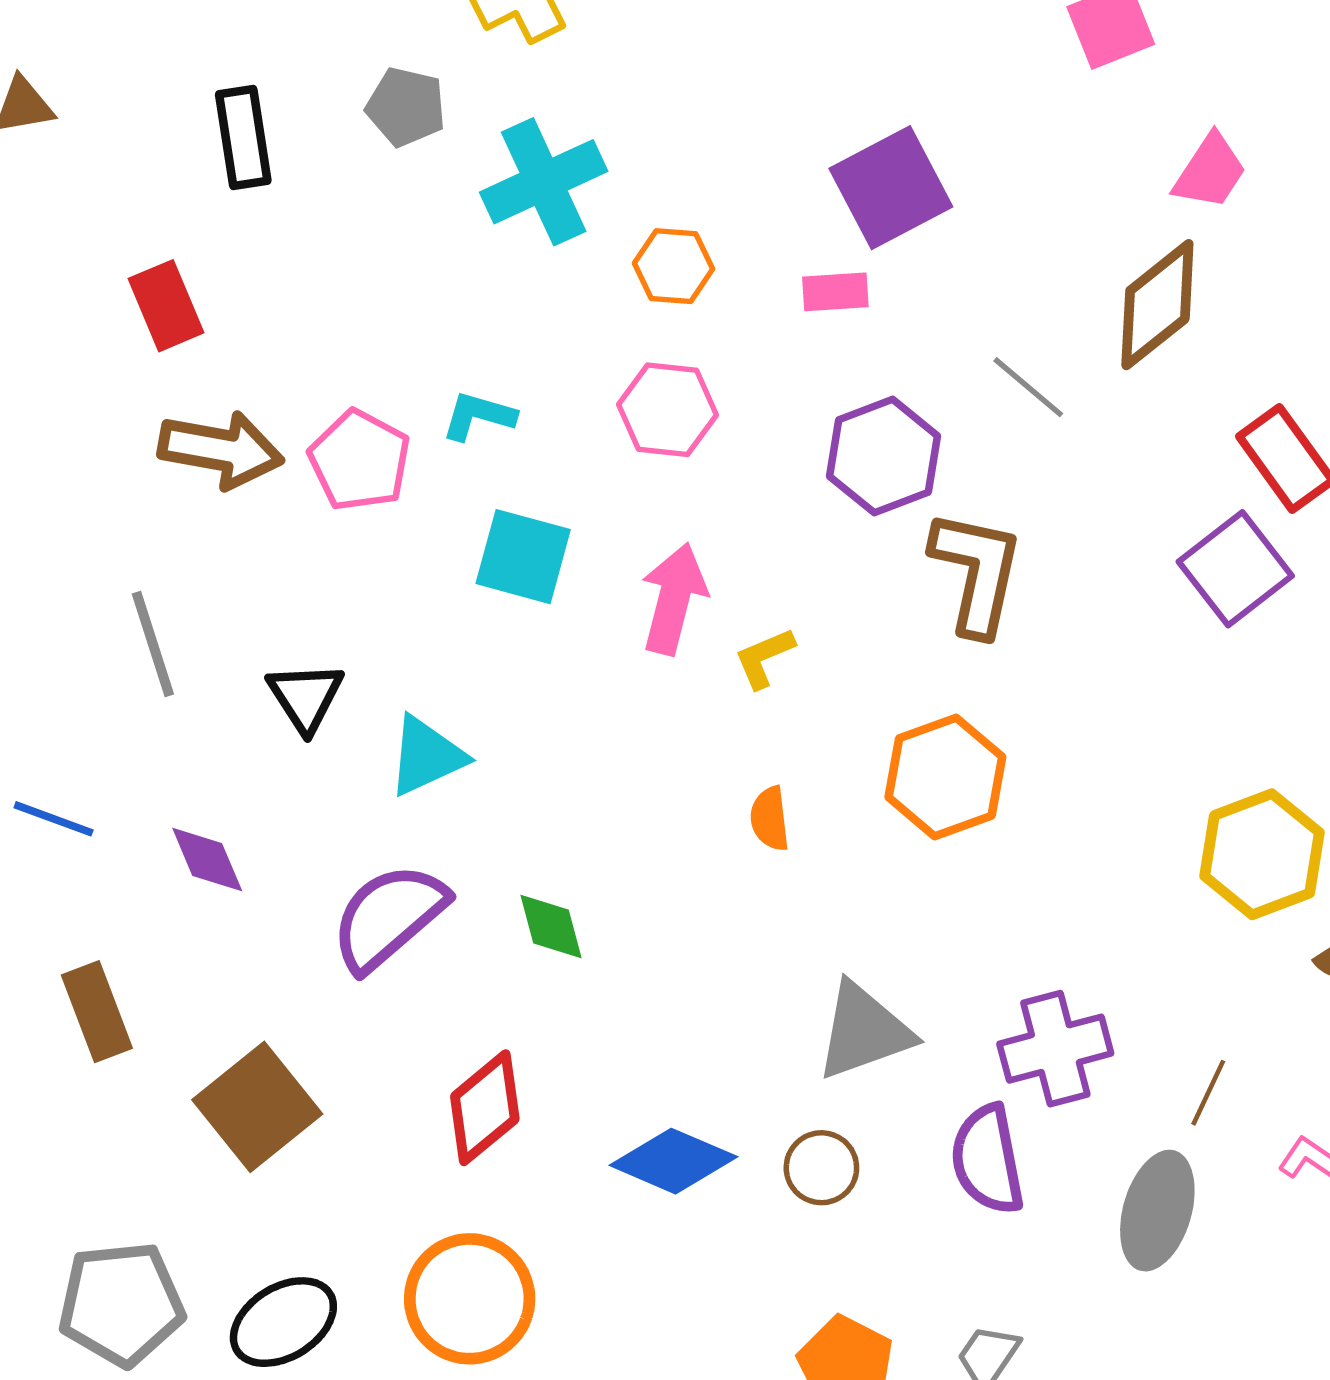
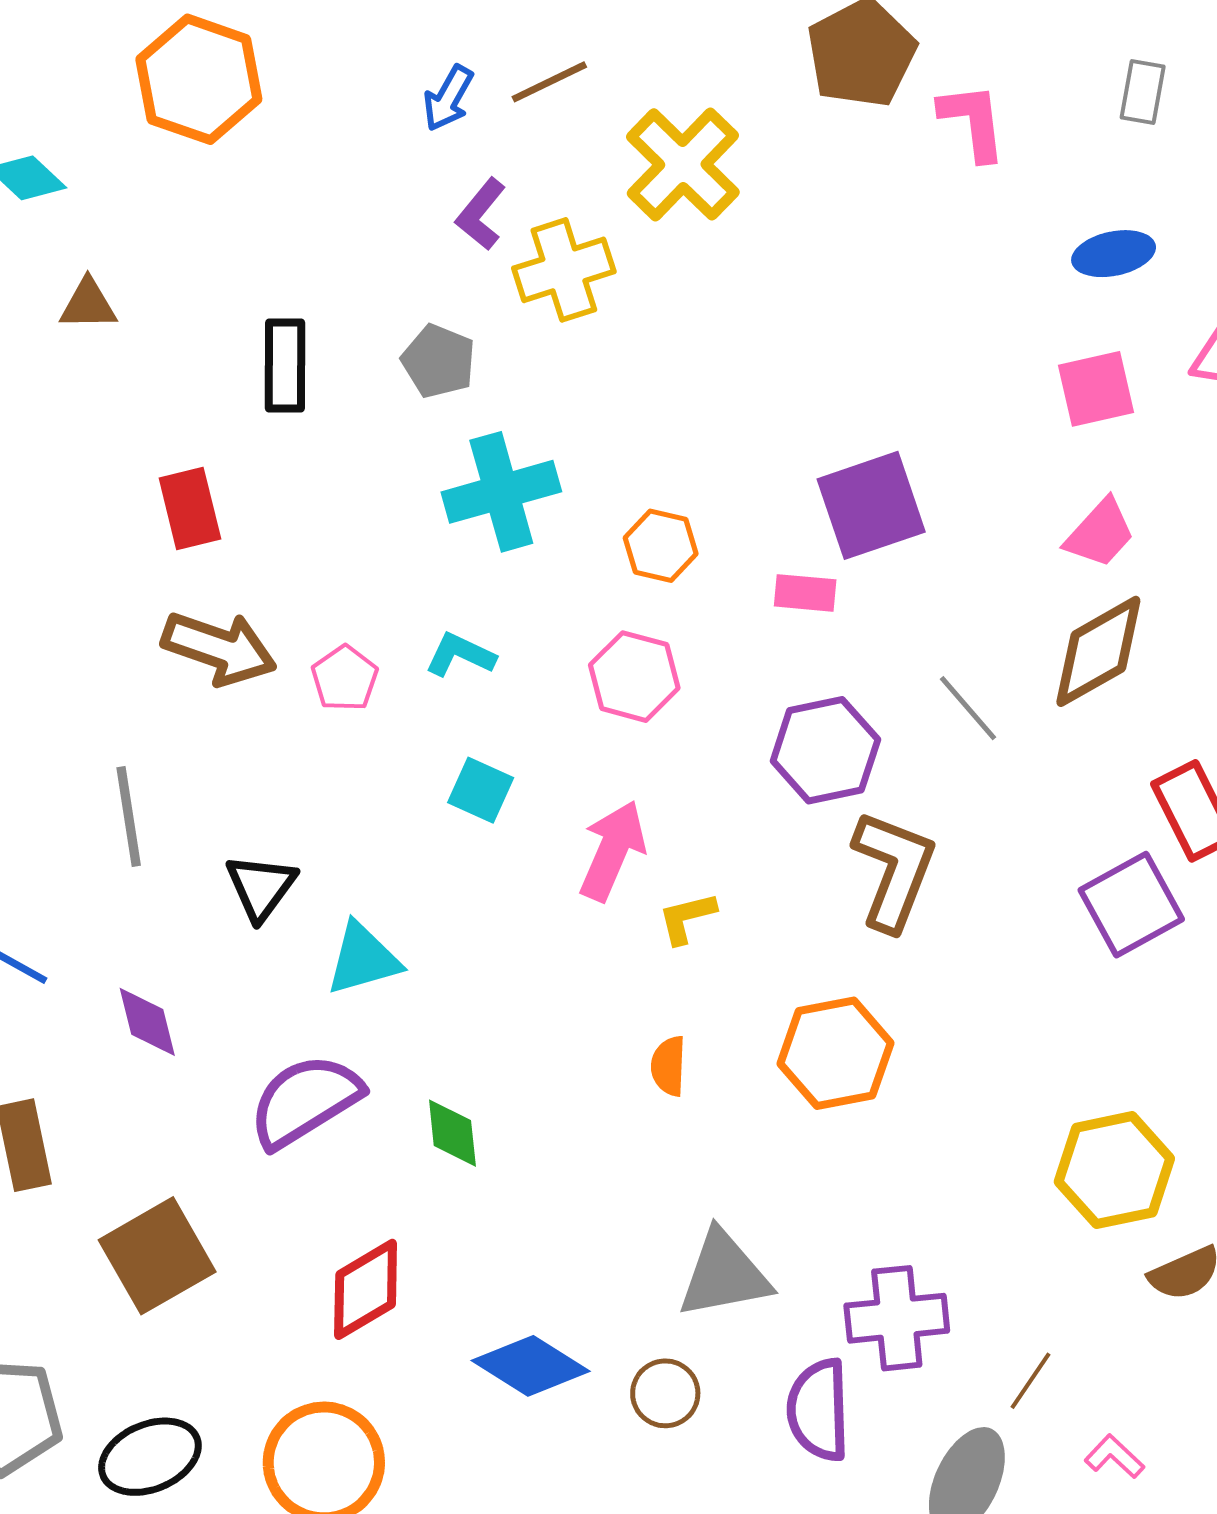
pink trapezoid: (1210, 171) -> (1100, 533), moved
cyan cross: (544, 182) -> (501, 492), moved
pink pentagon: (360, 461) -> (345, 678), size x0.7
cyan square: (523, 557) -> (481, 790), size x0.7

